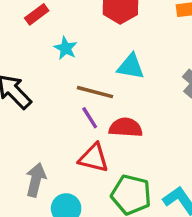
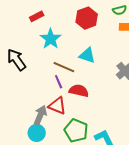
cyan star: (66, 48) -> (51, 39), size x1.5
gray arrow: (36, 180) -> (40, 115), moved

